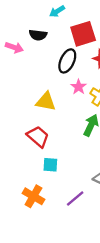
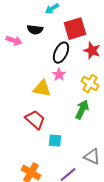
pink star: (79, 87) -> (59, 75), moved
cyan square: (50, 165) -> (55, 141), moved

